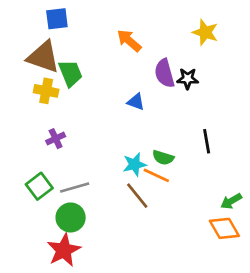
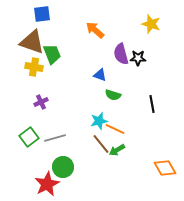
green semicircle: (163, 158) -> (113, 95), moved
green arrow: (231, 201) -> (117, 150), moved
green circle: (71, 217) -> (63, 167), moved

